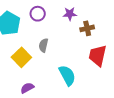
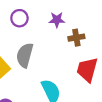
gray semicircle: (43, 45) -> (25, 55), size x1.5

